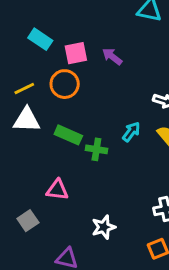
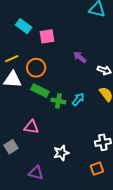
purple arrow: (112, 56) -> (80, 57), moved
orange circle: (65, 84) -> (36, 68), moved
cyan arrow: (131, 132) -> (78, 99), moved

